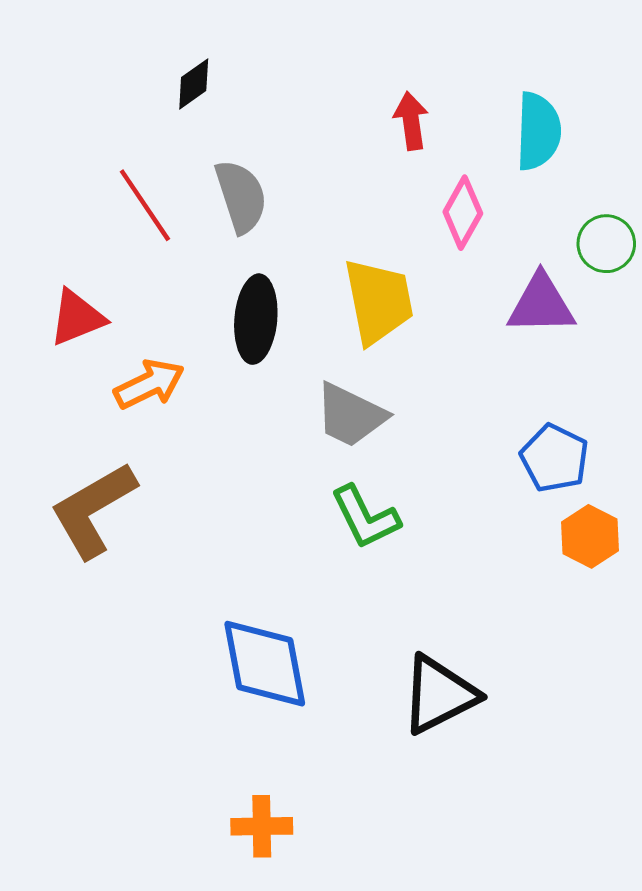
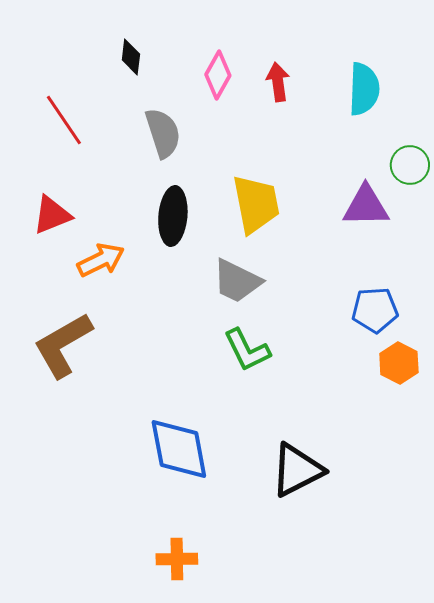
black diamond: (194, 84) -> (131, 57), turned -48
red line: (145, 205) -> (64, 120), moved
pink diamond: (463, 213) -> (218, 75), moved
blue pentagon: (555, 458) -> (375, 310), turned -30

